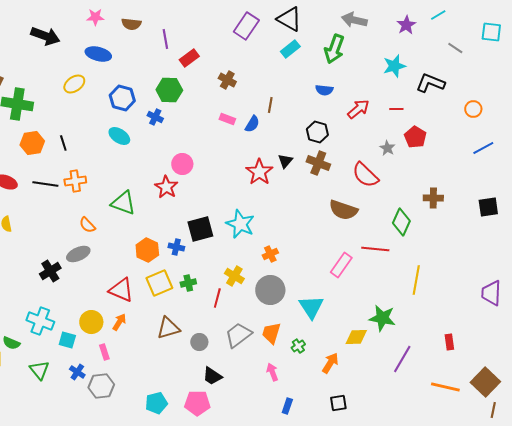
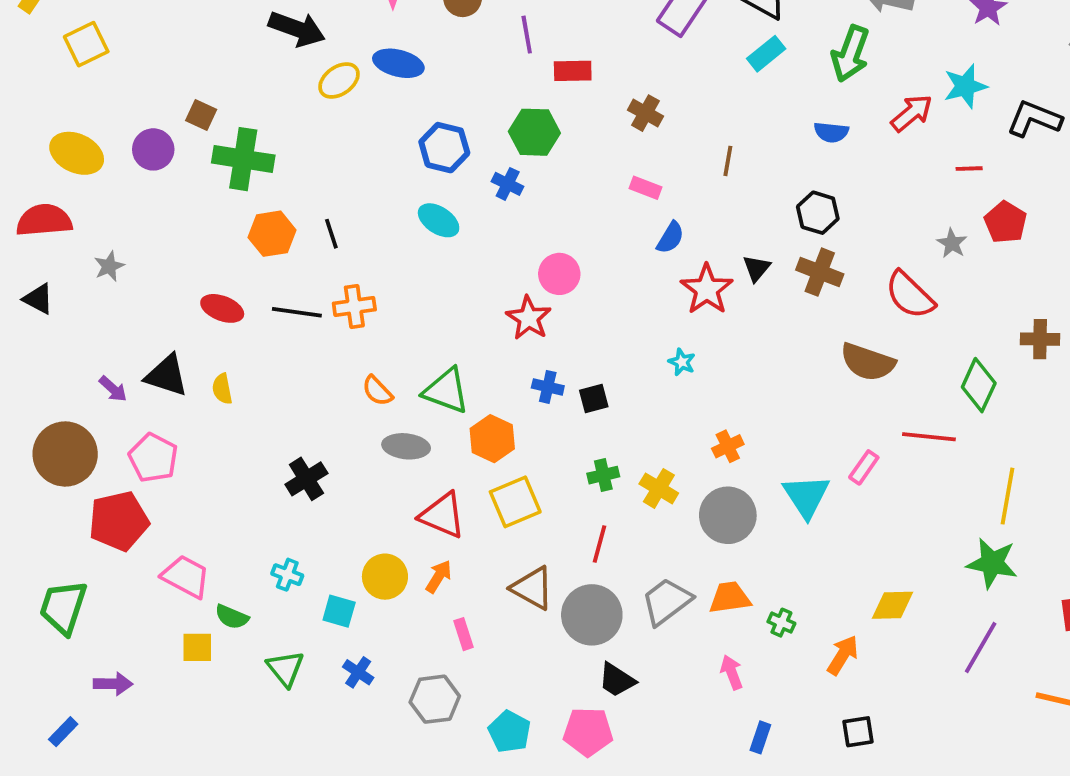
red rectangle: (189, 58) -> (573, 71), turned 36
yellow ellipse: (74, 84) -> (339, 80), moved
red arrow: (358, 109) -> (912, 113), moved
blue semicircle: (252, 124) -> (670, 238), moved
green triangle: (123, 203) -> (446, 391), moved
cyan star: (240, 224) -> (682, 362), moved, size x0.5
black square: (200, 229) -> (594, 398), size x0.6
blue cross: (176, 247) -> (548, 387), moved
gray ellipse: (78, 254) -> (406, 446), moved, turned 30
pink rectangle: (341, 265) -> (864, 467), size x0.7
green cross: (188, 283) -> (603, 475), moved
red line: (217, 298) -> (599, 544), moved
cyan triangle: (311, 307) -> (806, 496), moved
green star: (382, 318) -> (992, 563), moved
cyan cross: (40, 321) -> (287, 575), size x0.6
brown triangle: (168, 328) -> (532, 588), turned 45
orange trapezoid: (271, 333) -> (730, 598), turned 65
gray circle: (199, 342) -> (592, 615), size x1.8
green cross: (298, 346) -> (781, 623), turned -32
pink rectangle: (104, 352) -> (464, 634), moved
gray hexagon: (101, 386) -> (435, 699), moved
cyan pentagon: (156, 403) -> (509, 732), turned -30

